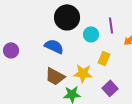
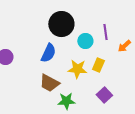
blue semicircle: (54, 46) -> (48, 53), turned 90
yellow star: (83, 73) -> (77, 69), moved

